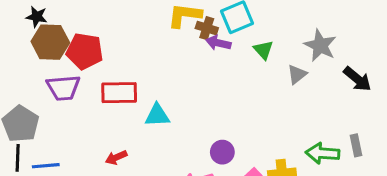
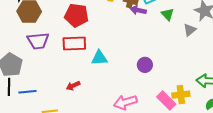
red pentagon: (85, 51) -> (76, 15), moved
purple circle: (222, 152) -> (145, 65), moved

